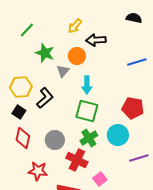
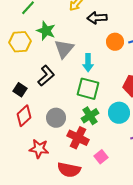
orange circle: (77, 56) -> (115, 42), moved
gray triangle: (63, 71) -> (64, 49), size x1.5
yellow hexagon: (21, 87) -> (20, 42), moved
red diamond: (23, 138) -> (24, 116), turned 35

